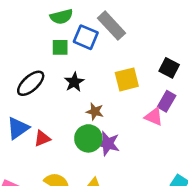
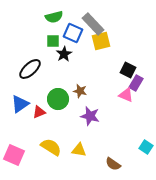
black square: (169, 68) -> (128, 70), moved
yellow square: (127, 79) -> (101, 41), moved
black star: (74, 82) -> (64, 54), moved
green circle: (88, 138) -> (58, 99), moved

